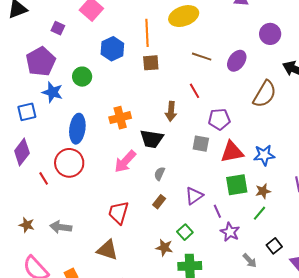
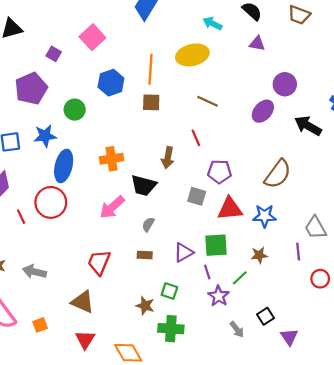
purple ellipse: (237, 61) -> (263, 111), moved
blue star: (52, 92) -> (45, 136), moved, turned -30
brown semicircle: (265, 94) -> (278, 174), moved
green square: (237, 185) -> (216, 245), moved
brown rectangle: (159, 202) -> (145, 255), turned 48
green line: (259, 213) -> (240, 278), moved
green square: (185, 232) -> (169, 291), turned -35

